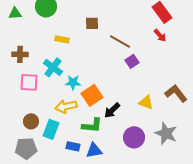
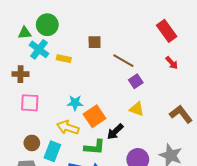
green triangle: (15, 13) -> (25, 33), moved
red arrow: (160, 35) -> (172, 63), moved
cyan cross: (53, 67) -> (39, 49), moved
yellow triangle: (146, 102) -> (137, 109), moved
yellow arrow: (66, 106) -> (68, 128), turned 30

